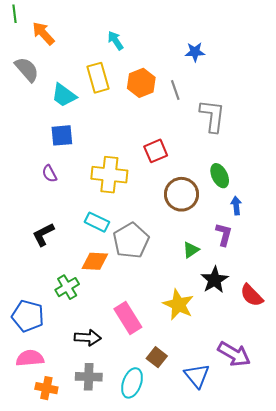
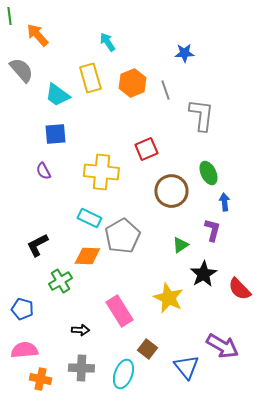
black L-shape: (43, 234) -> (37, 245), moved
blue pentagon: (28, 316) -> (22, 309), size x0.7
black arrow: (88, 338) -> (80, 330), size x0.7

